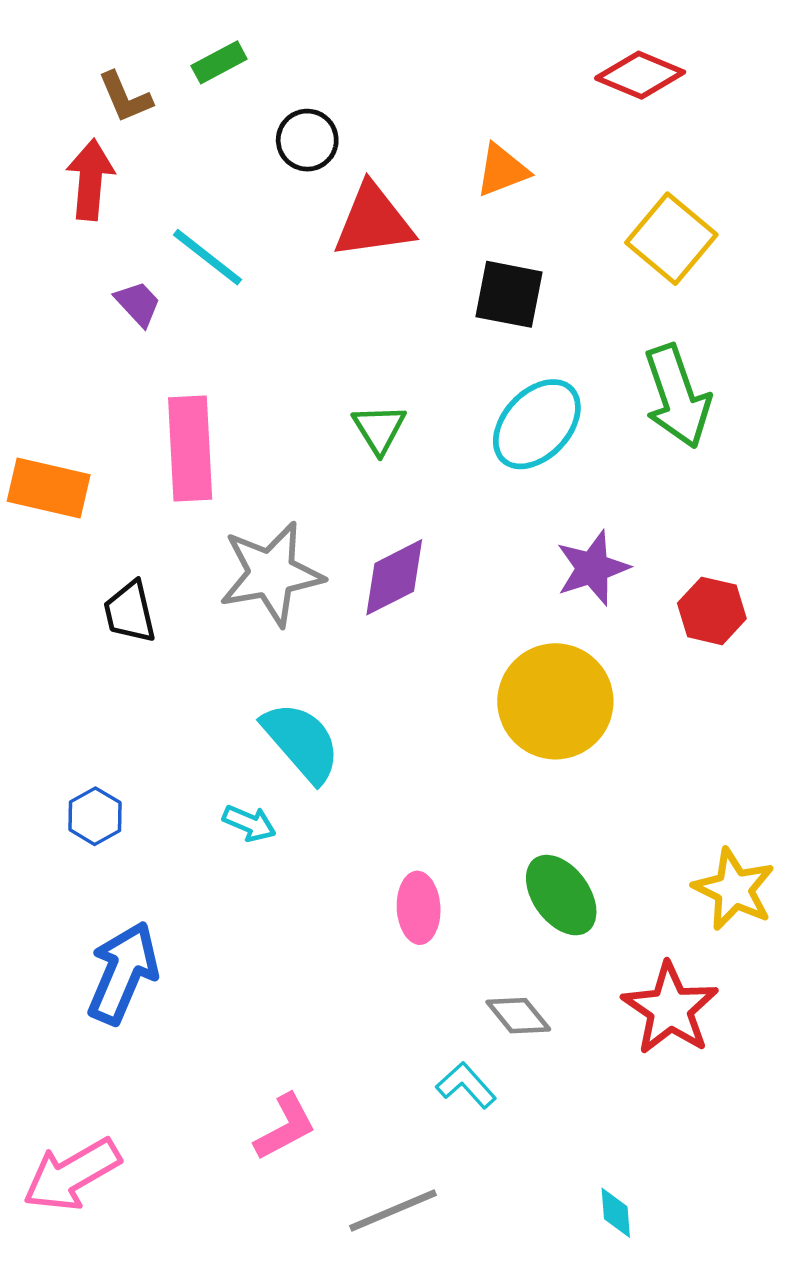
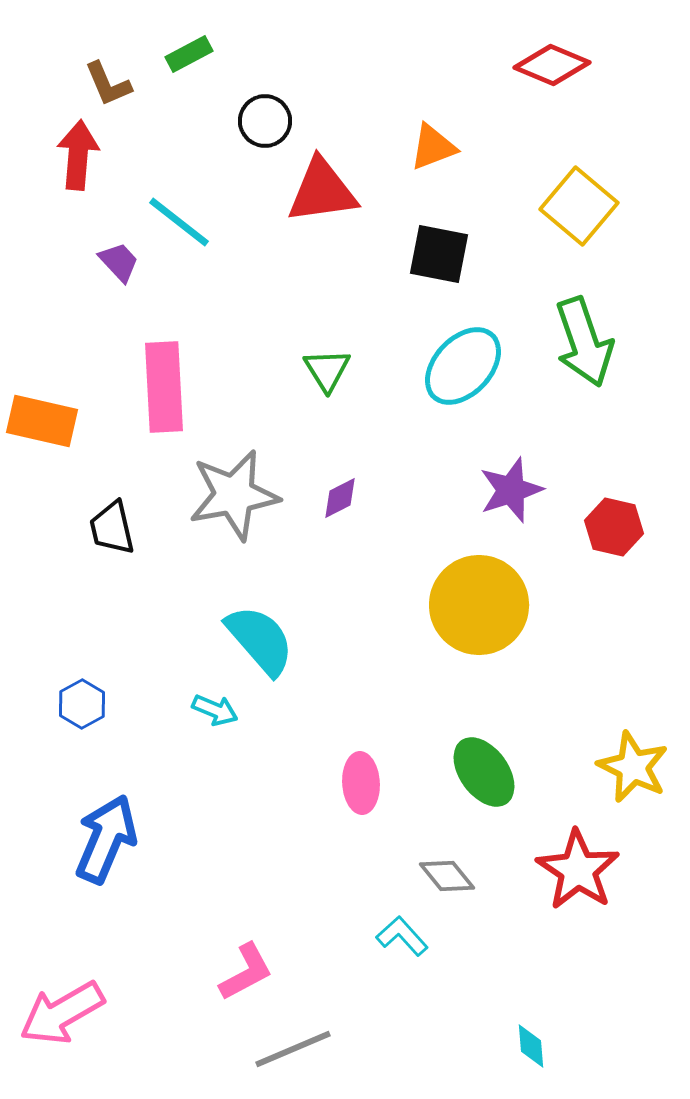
purple diamond: (394, 577) -> (340, 498), size x0.6
gray line: (393, 1210) -> (293, 1049), moved

